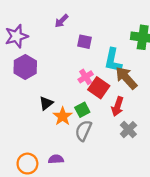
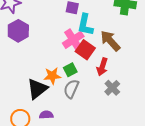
cyan L-shape: (113, 60) -> (85, 25), moved
pink cross: (86, 77) -> (73, 40), size x1.5
black triangle: (46, 103) -> (37, 89), moved, size x1.6
orange star: (63, 116) -> (52, 76), turned 30

